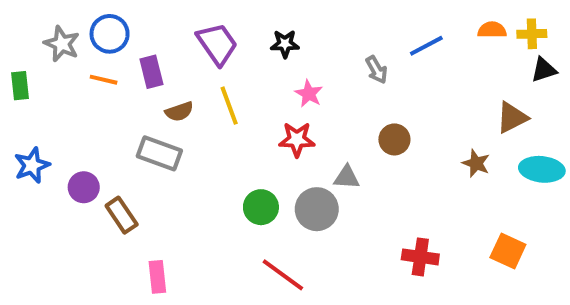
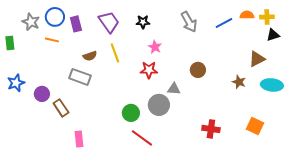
blue line: (426, 46) -> (224, 23), moved
gray arrow: (376, 70) -> (189, 22), moved, size x1.5
purple rectangle: (151, 72) -> (76, 24), moved
green circle: (261, 207) -> (131, 113), moved

